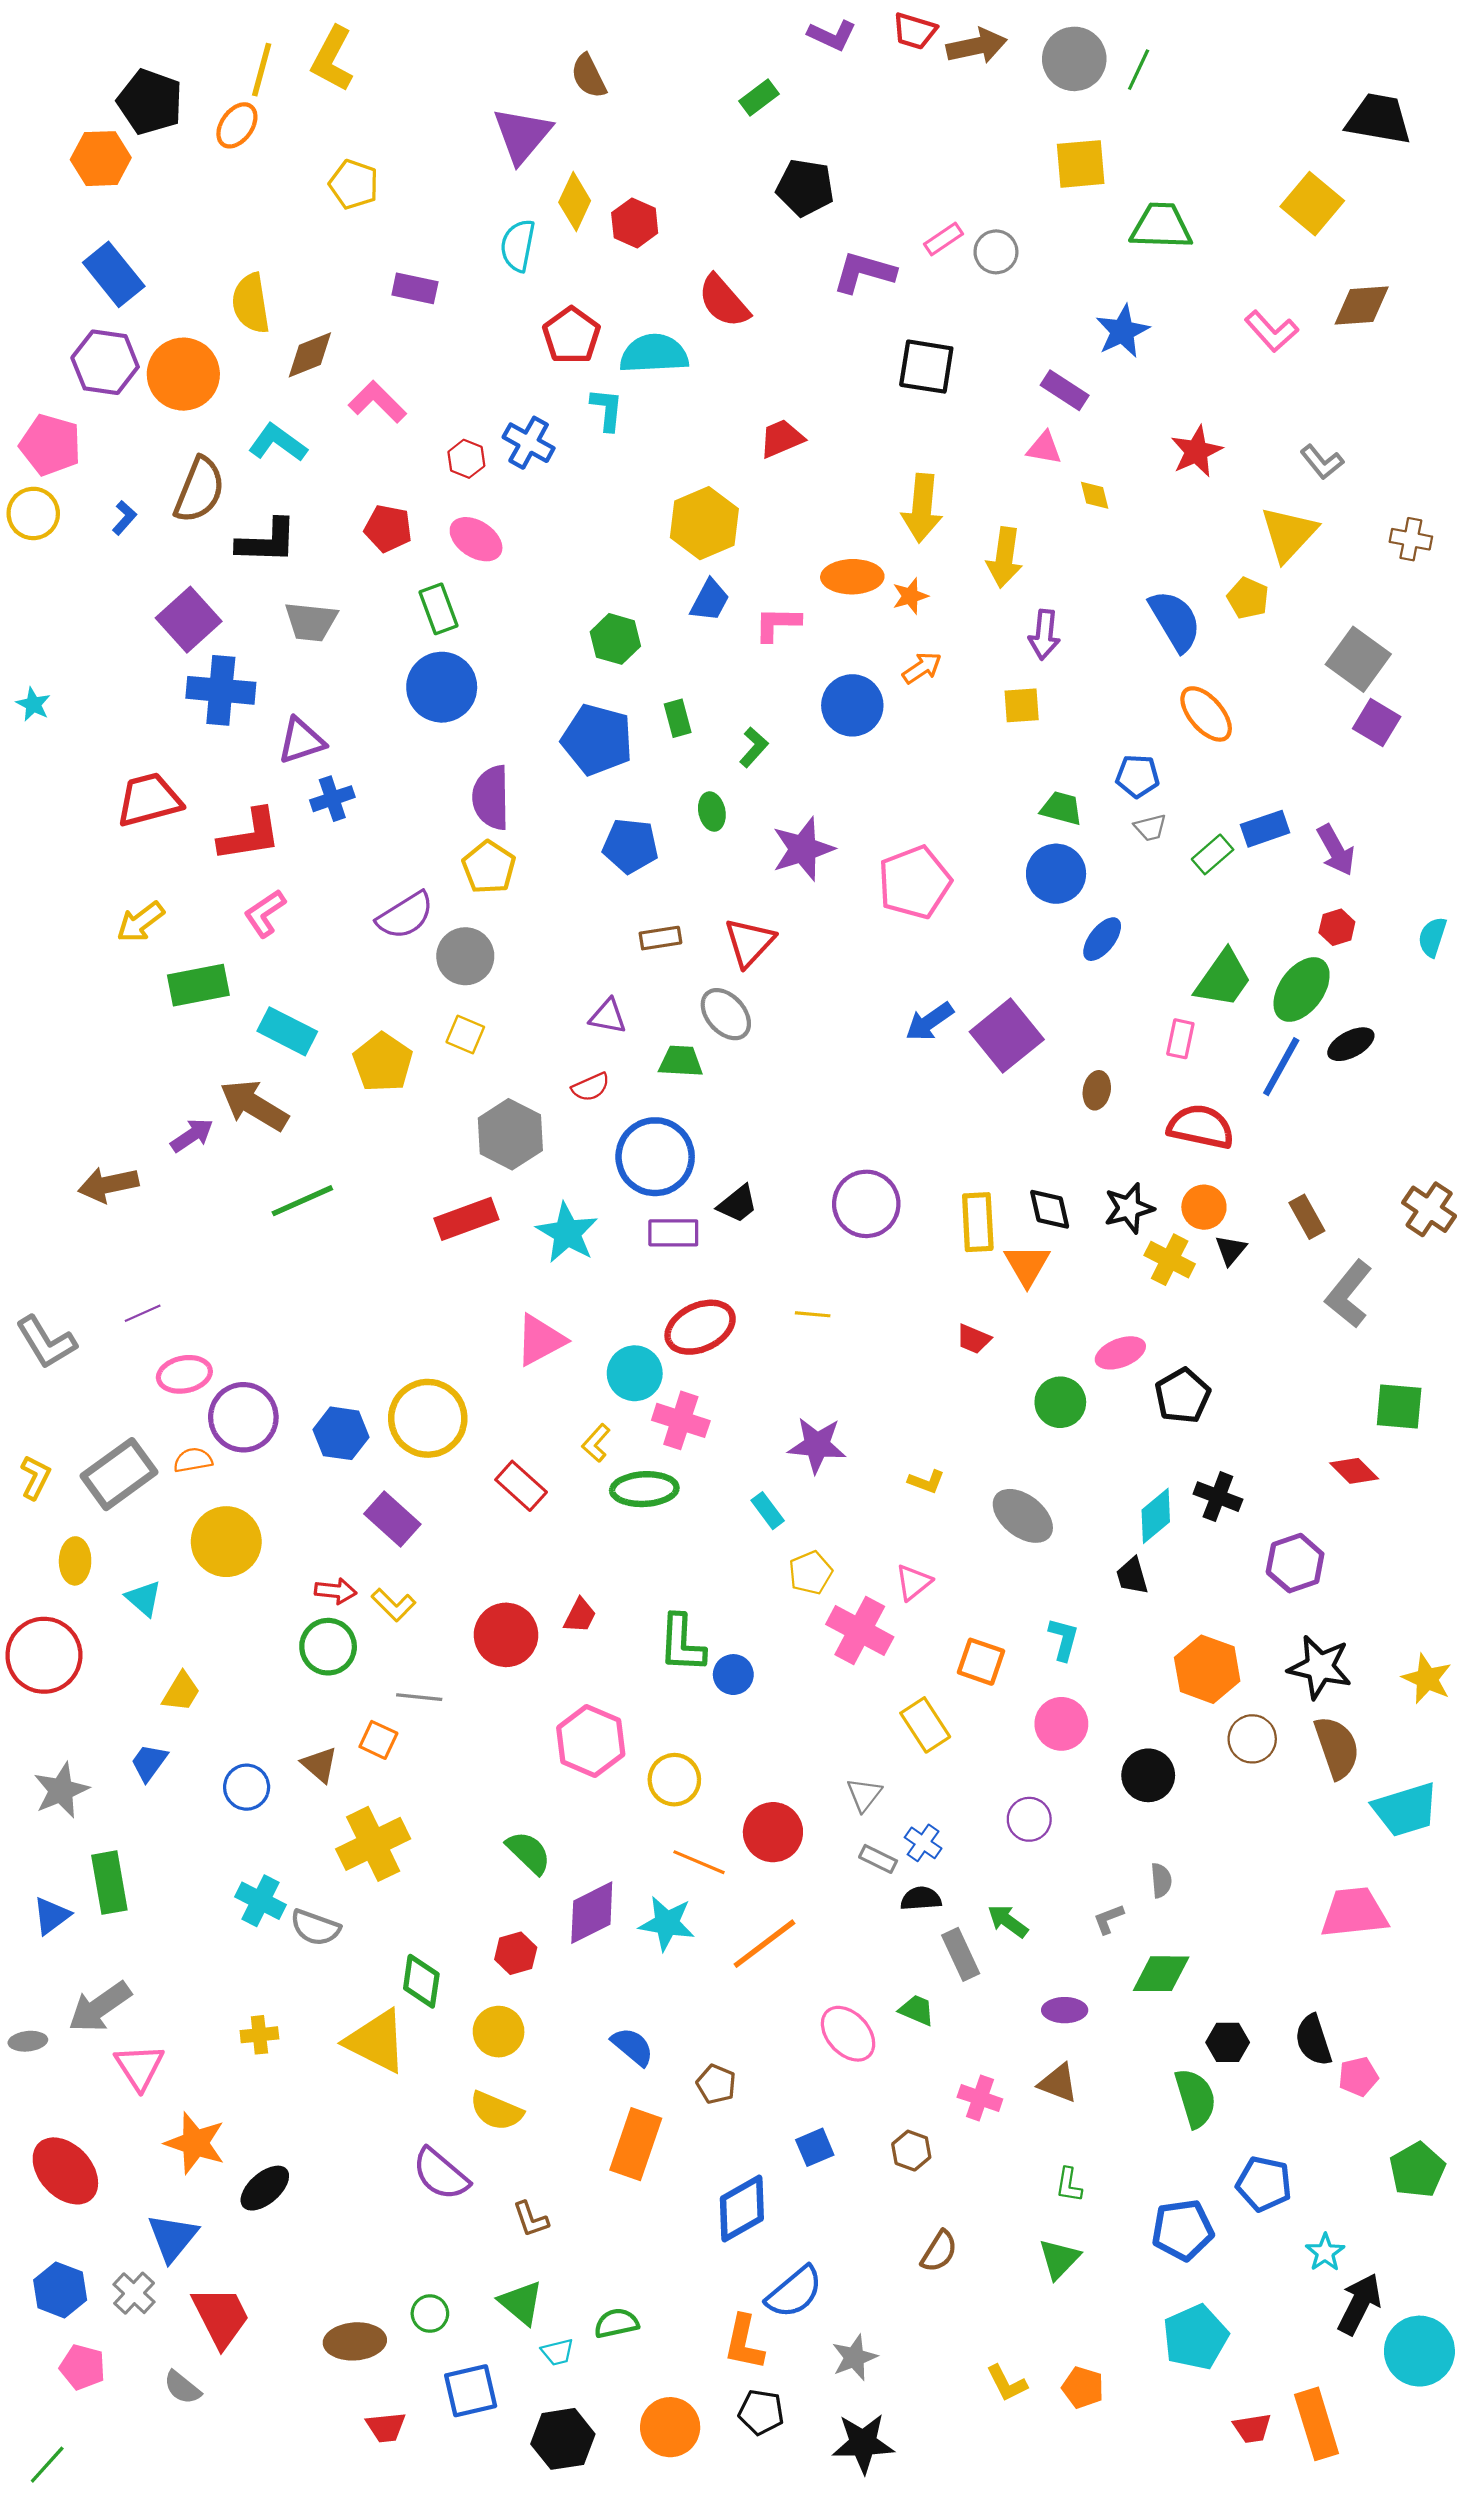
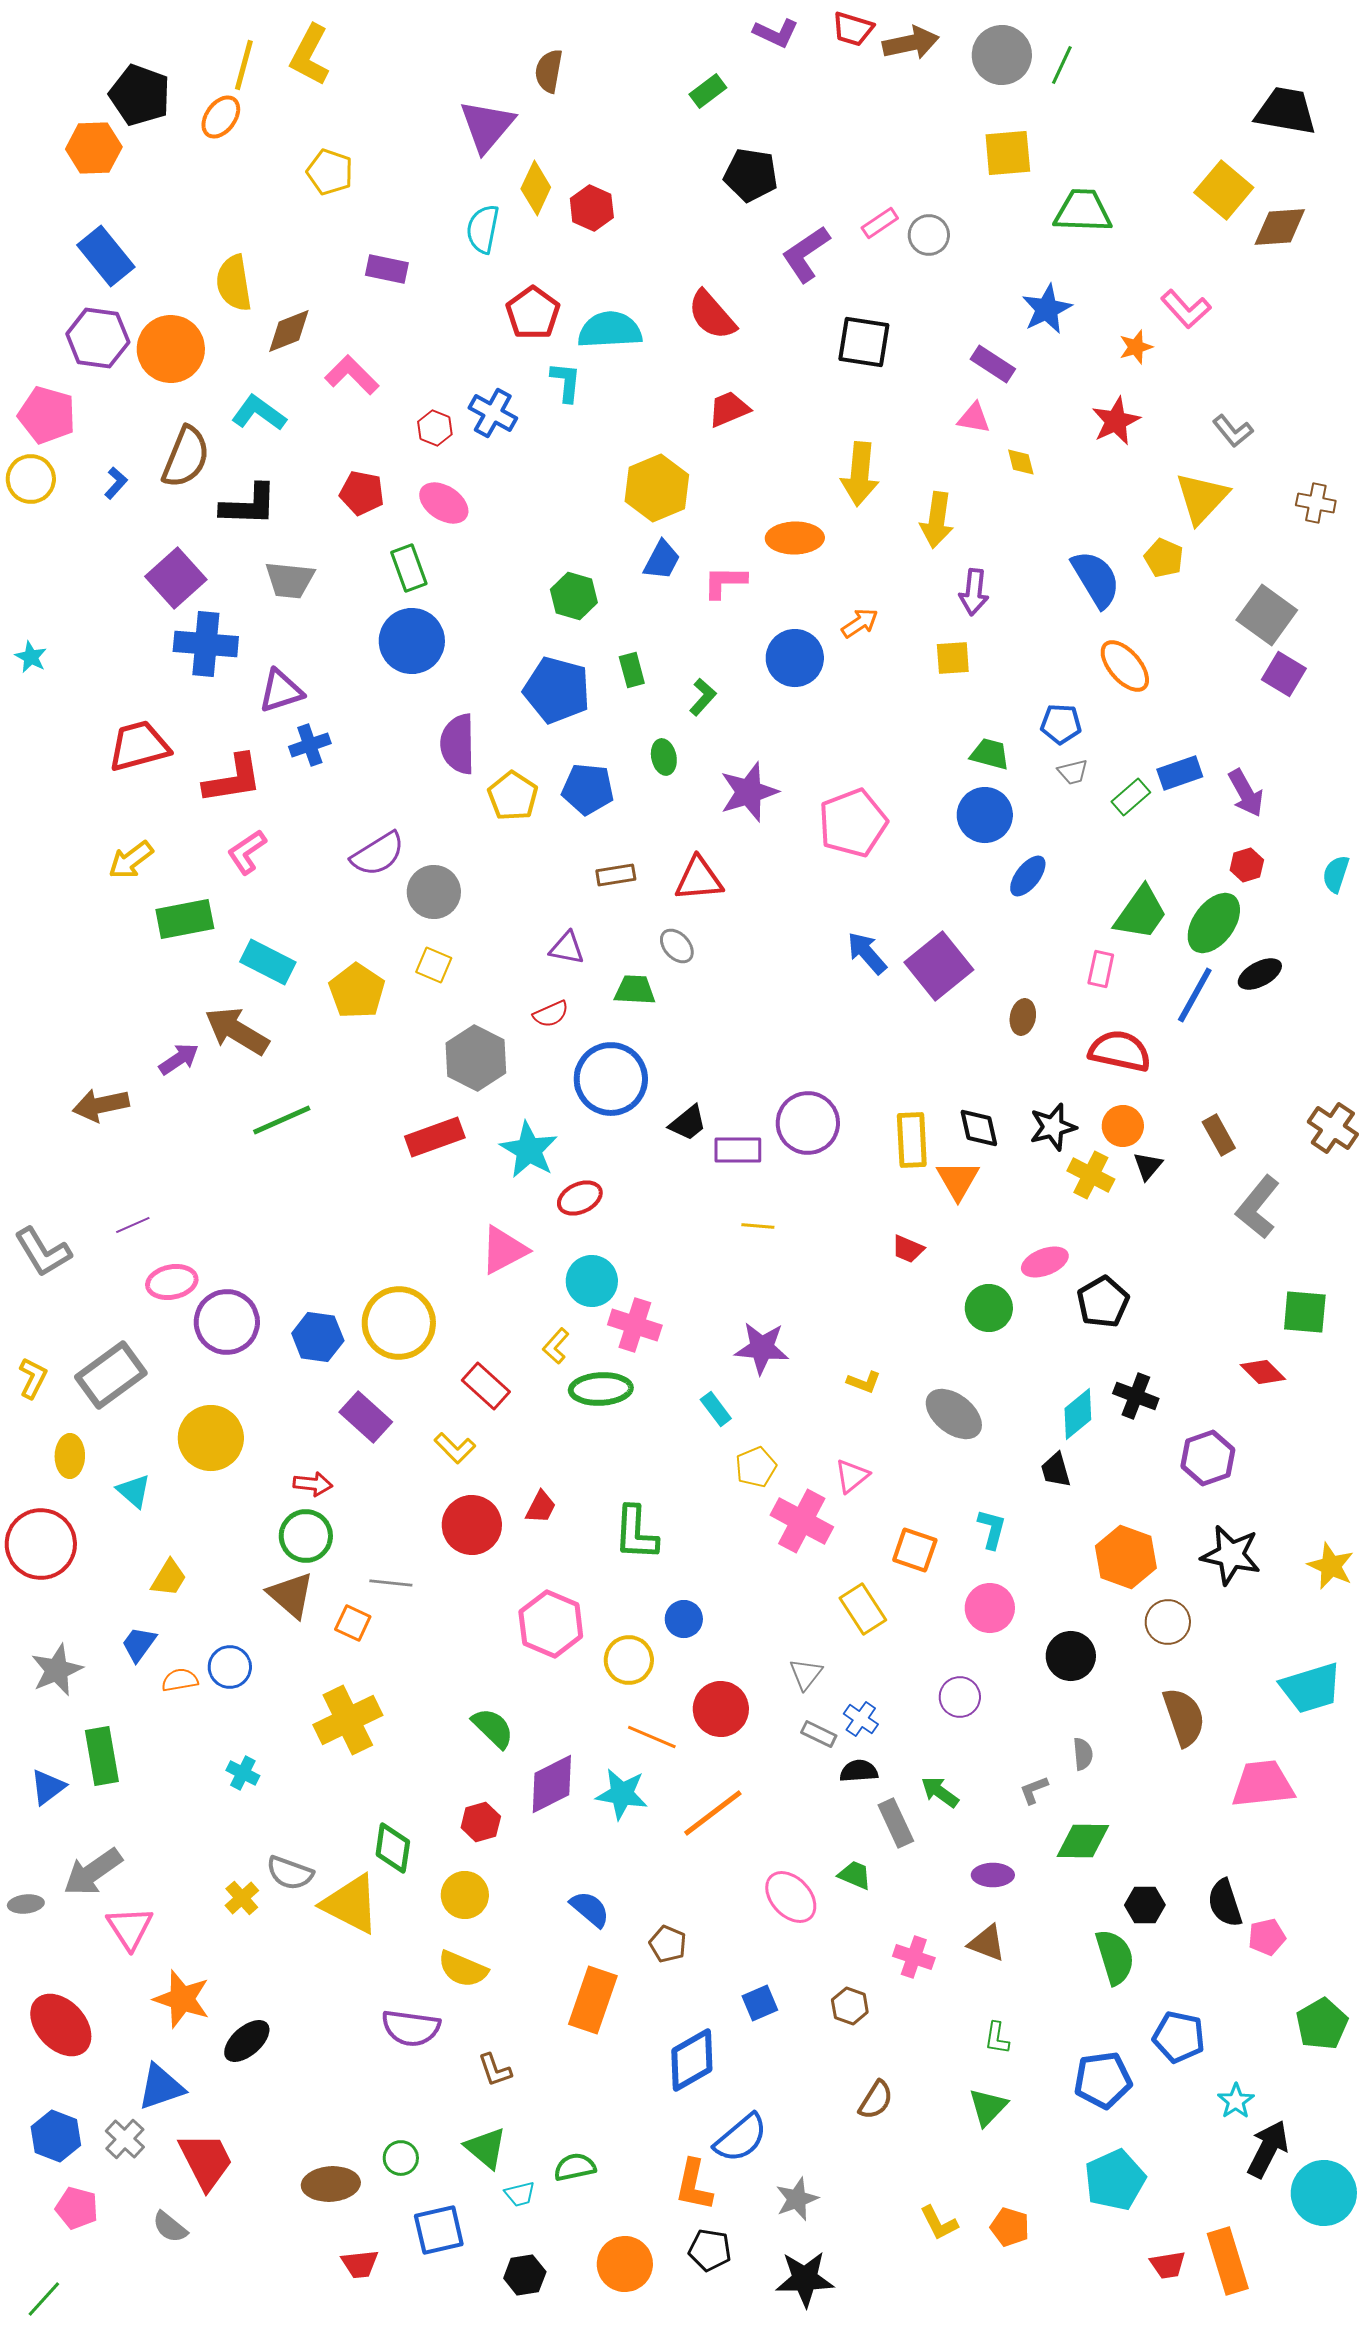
brown semicircle: (589, 76) -> (549, 71), turned 36
purple L-shape: (864, 272) -> (806, 254), turned -50
red semicircle: (724, 301) -> (712, 315), moved
brown diamond: (1362, 305) -> (1280, 227), moved
orange star: (910, 596) -> (1136, 347), moved
yellow pentagon: (489, 867) -> (513, 796), moved
red triangle: (749, 942) -> (699, 879), turned 42
gray ellipse: (726, 1014) -> (677, 946), size x0.7
blue arrow: (930, 1022) -> (867, 953), turned 84
purple rectangle: (673, 1233) -> (738, 1150), moved
red ellipse: (700, 1327) -> (580, 1198), moved, size x0.7
orange semicircle: (193, 1460) -> (180, 1680), moved
yellow L-shape: (393, 1605) -> (455, 1448), moved
blue circle: (733, 1675) -> (684, 1619), moved
brown semicircle: (1337, 1747) -> (1184, 1717), moved
brown triangle: (319, 1765) -> (291, 1595), moved, size x1.4
cyan cross: (261, 1901) -> (243, 1773), size x0.7
gray semicircle: (315, 1928) -> (290, 1873), moved
yellow cross: (259, 2035) -> (242, 1898), turned -36
purple semicircle: (441, 2174) -> (411, 2028), turned -32
blue triangle: (173, 2237) -> (161, 2087), turned 32
black hexagon: (563, 2439) -> (525, 2275), size x0.7

